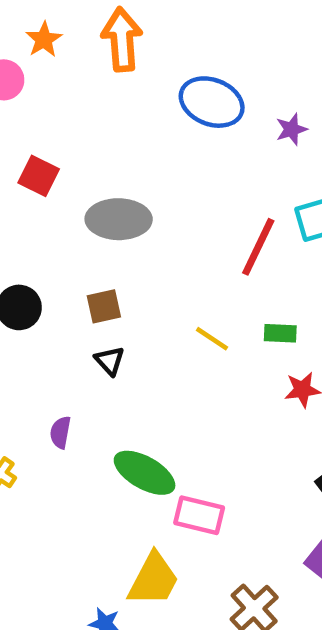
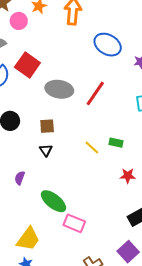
red square: (39, 176) -> (27, 65), size x1.4
red line: (258, 247) -> (95, 93), moved
green rectangle: (280, 333) -> (116, 143), moved
yellow trapezoid: (153, 579) -> (28, 239), moved

